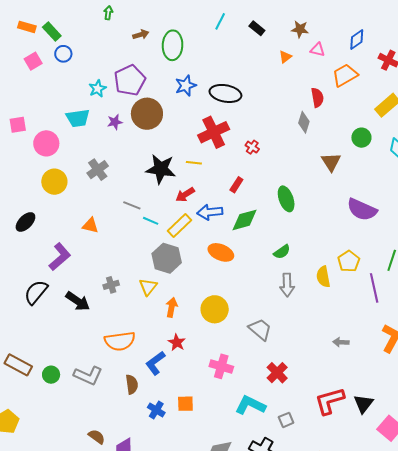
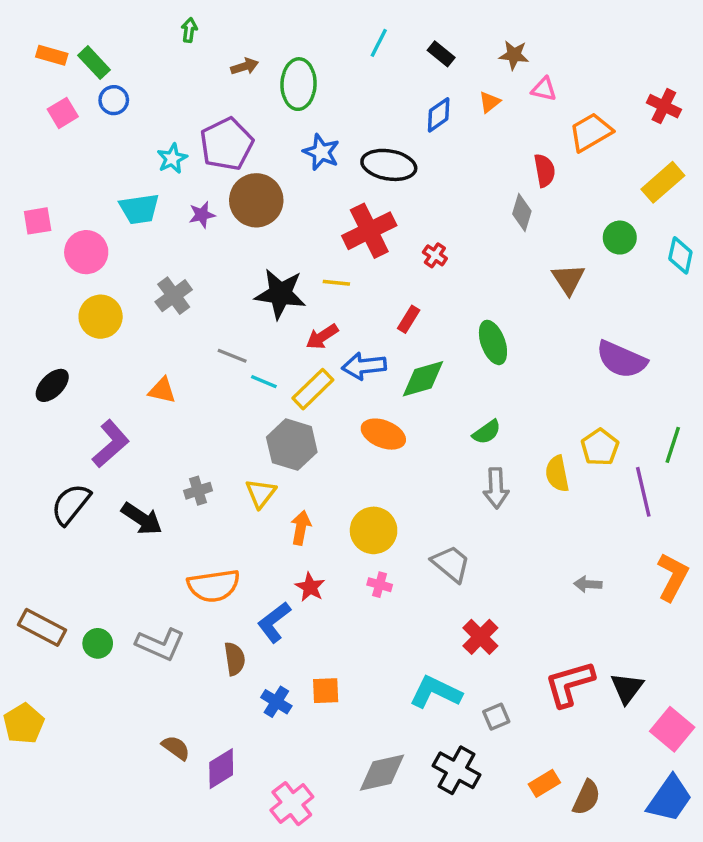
blue diamond: (357, 39) -> (439, 115), moved
blue star: (186, 86) -> (321, 152), turned -30
pink cross: (221, 366) -> (380, 585), moved, size x0.6

